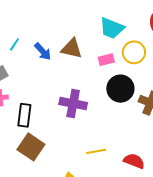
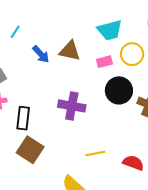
cyan trapezoid: (112, 28) -> (110, 30), turned -36
cyan line: (14, 44) -> (15, 32), moved

